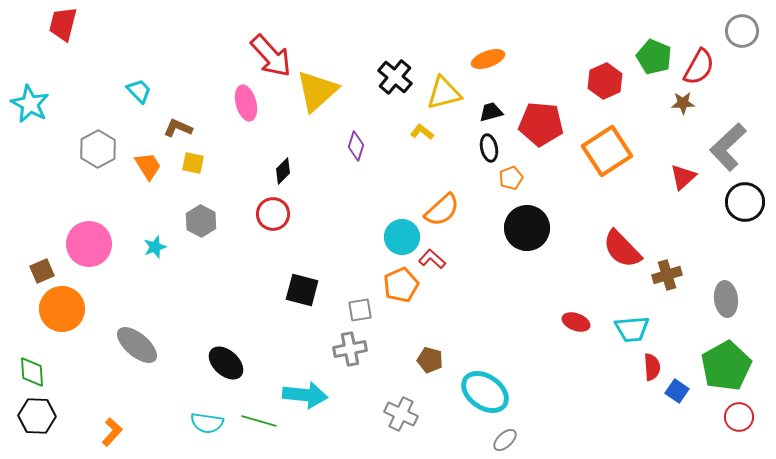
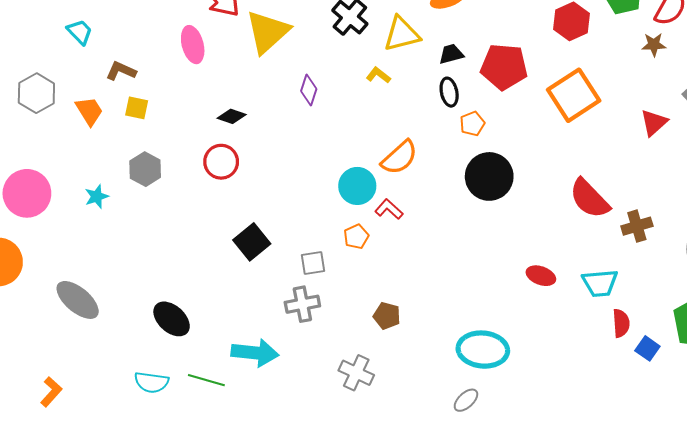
black diamond: (283, 171) -> (232, 116), turned 64
orange pentagon: (401, 285) -> (356, 237), size x0.7
black square: (302, 290) -> (252, 242), turned 36
cyan ellipse: (485, 392) -> (483, 350), moved, turned -30

